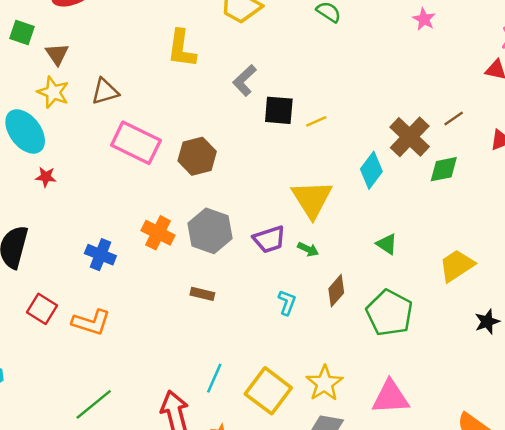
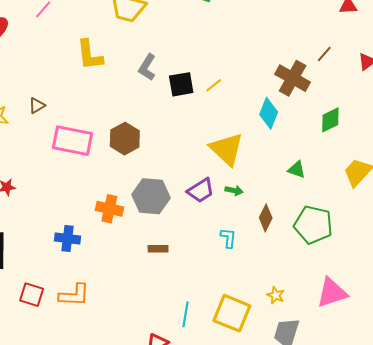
brown triangle: (105, 91) -> (37, 106), size x0.7
green diamond: (444, 169) -> (330, 120), moved
yellow star: (324, 383) -> (276, 295), size x0.6

